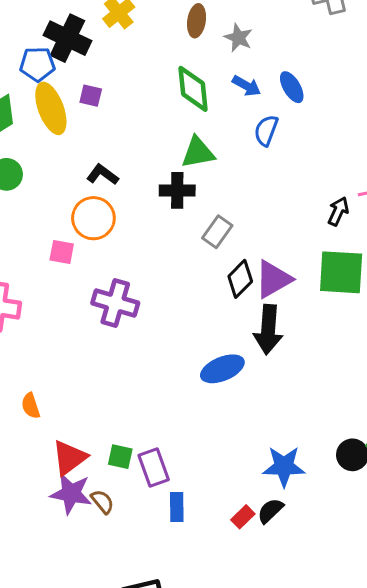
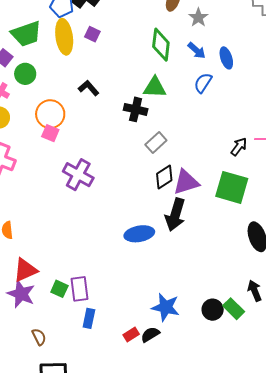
orange circle: (93, 218) -> (50, 114), moved
green square: (120, 457) -> (59, 289), moved
brown semicircle: (102, 502) -> (39, 337), moved

